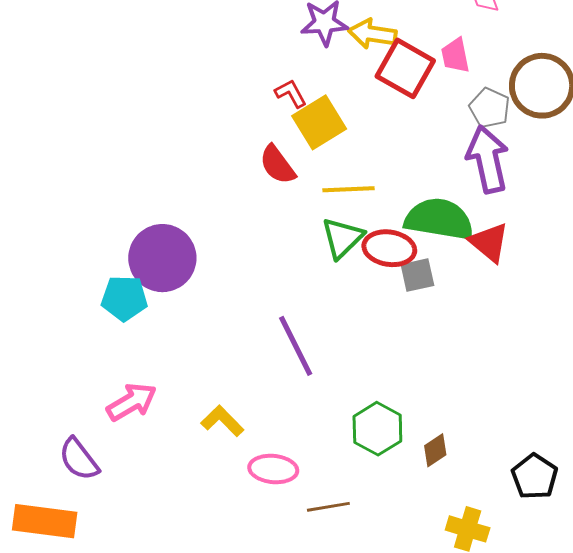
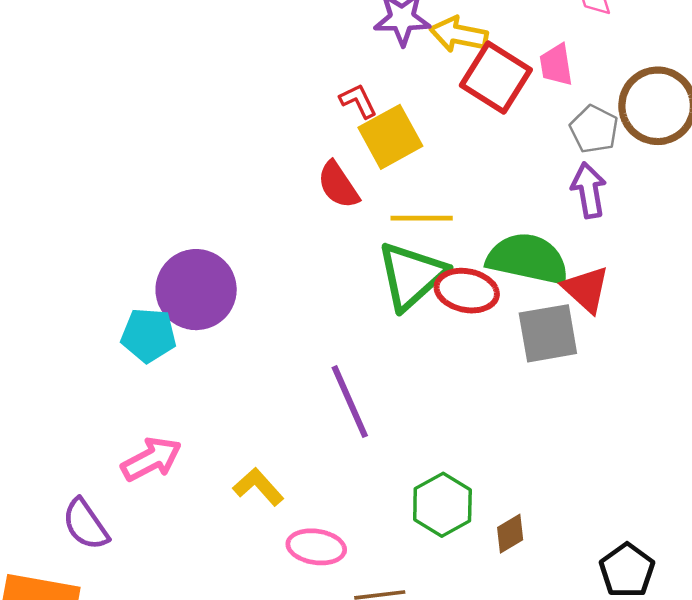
purple arrow: (488, 159) -> (589, 190), size x0.7
green triangle: (342, 238) -> (411, 276), size x1.4
gray square: (417, 275) -> (548, 333), moved, size x1.5

